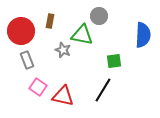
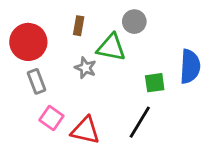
brown rectangle: (50, 21) -> (79, 26), moved
blue semicircle: (143, 35) -> (190, 66), moved

